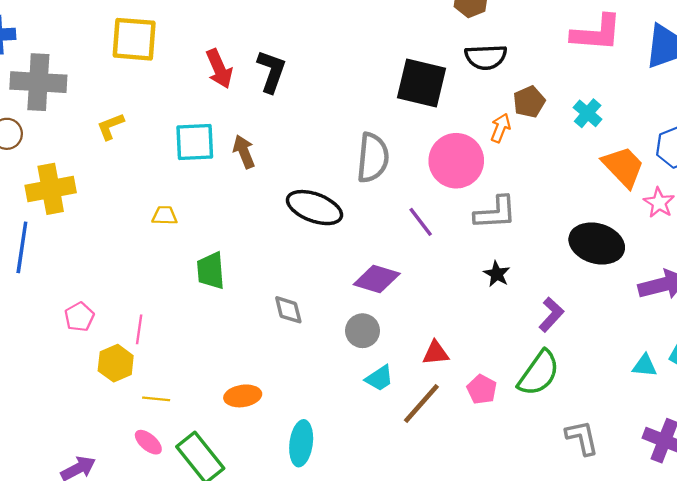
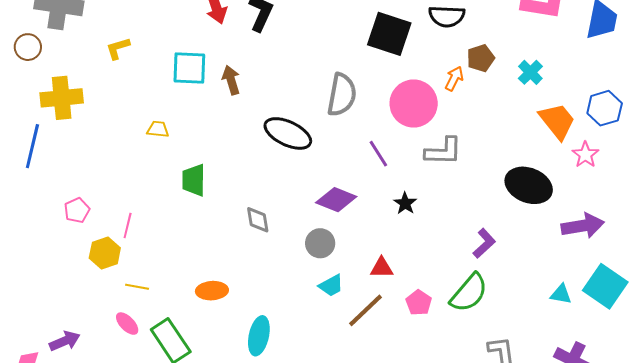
black star: (497, 274) -> (405, 203), moved

